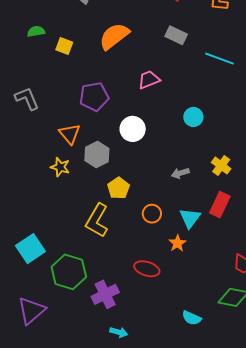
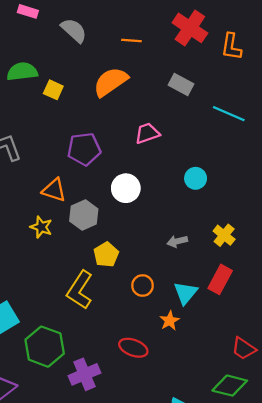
green semicircle: (36, 31) -> (22, 72), size x1.5
orange triangle: (70, 134) -> (54, 190), turned -35

